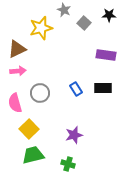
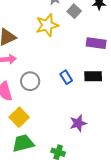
yellow star: (41, 28) -> (47, 25), moved
purple star: (74, 135) -> (78, 123), moved

